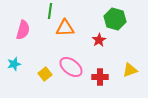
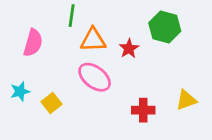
red star: (99, 40) -> (129, 49), moved
pink ellipse: (71, 67) -> (95, 77), moved
yellow square: (45, 74) -> (52, 103), moved

